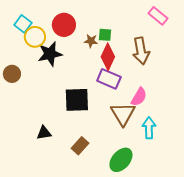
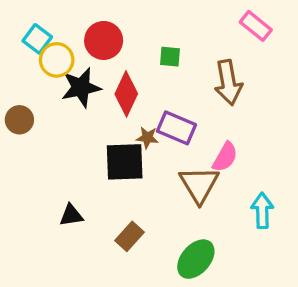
brown star: (91, 41) -> (147, 138), moved
red diamond: (108, 57) -> (126, 94), moved
cyan arrow: (149, 128) -> (262, 210), moved

